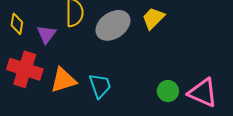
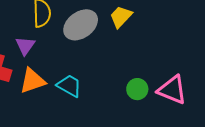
purple triangle: (46, 34) -> (25, 46), moved
cyan trapezoid: (100, 86) -> (69, 86), turned -40

